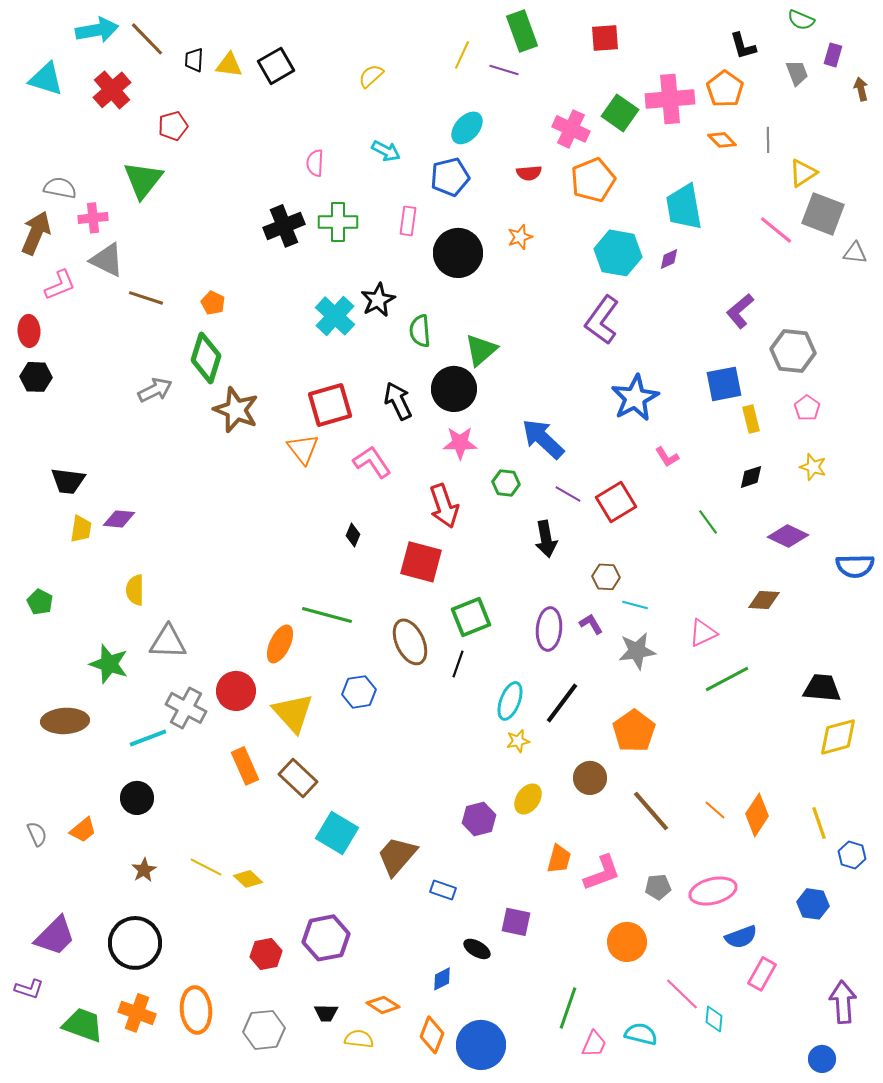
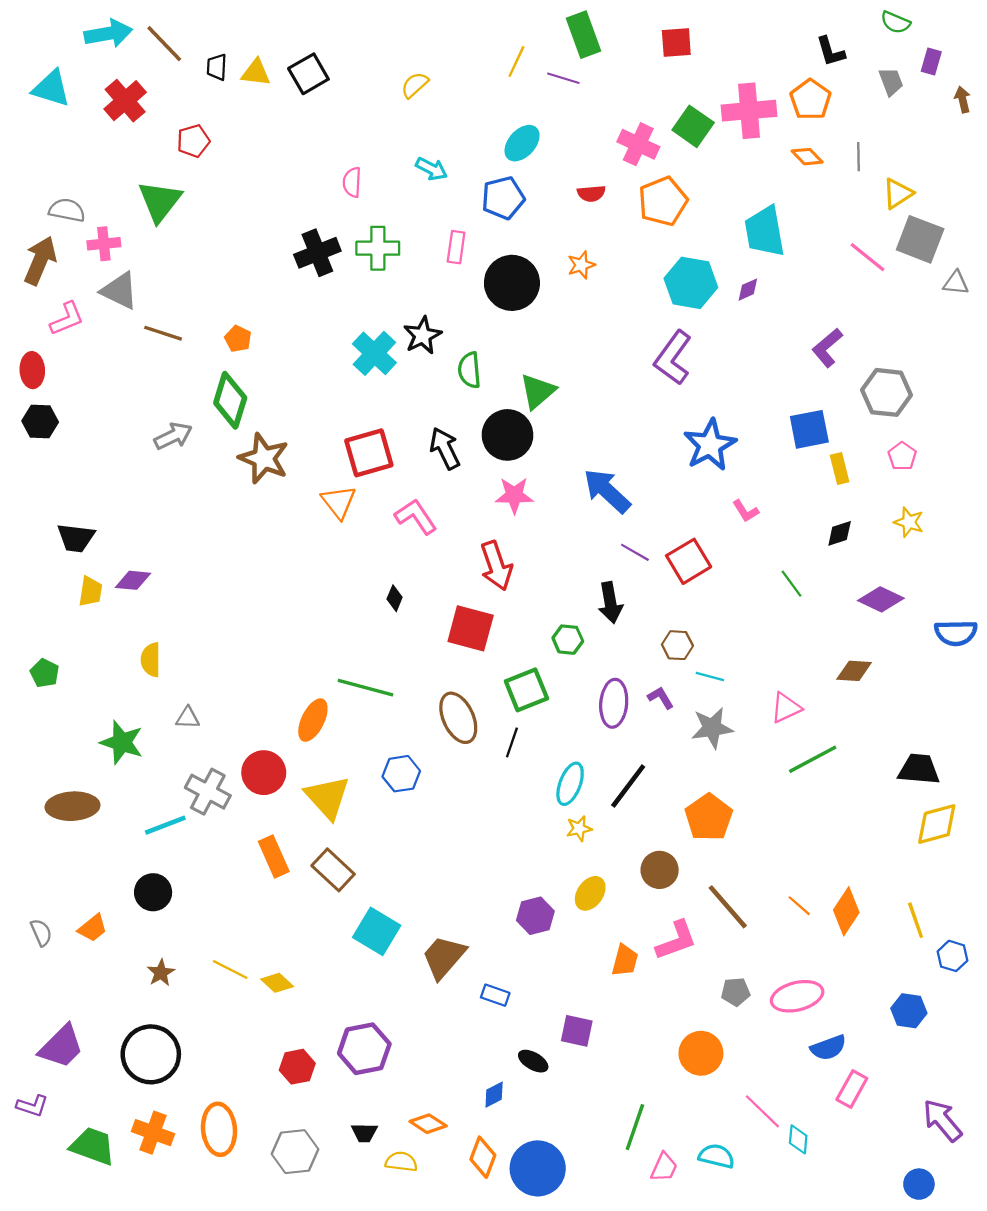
green hexagon: (506, 483) -> (568, 640), moved
gray triangle: (168, 642) -> (188, 718), size x0.6
pink L-shape: (602, 873) -> (676, 940), moved
purple arrow: (843, 1002) -> (942, 1120), turned -36

